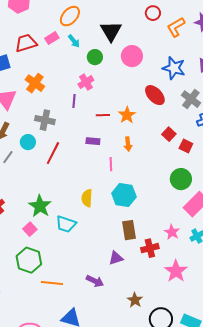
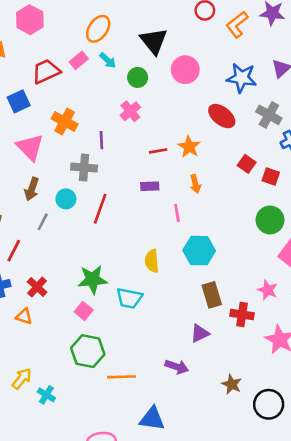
purple line: (74, 101) -> (101, 140), moved
green star: (40, 206) -> (93, 279), turned -30
red cross: (150, 248) -> (242, 315), turned 30

